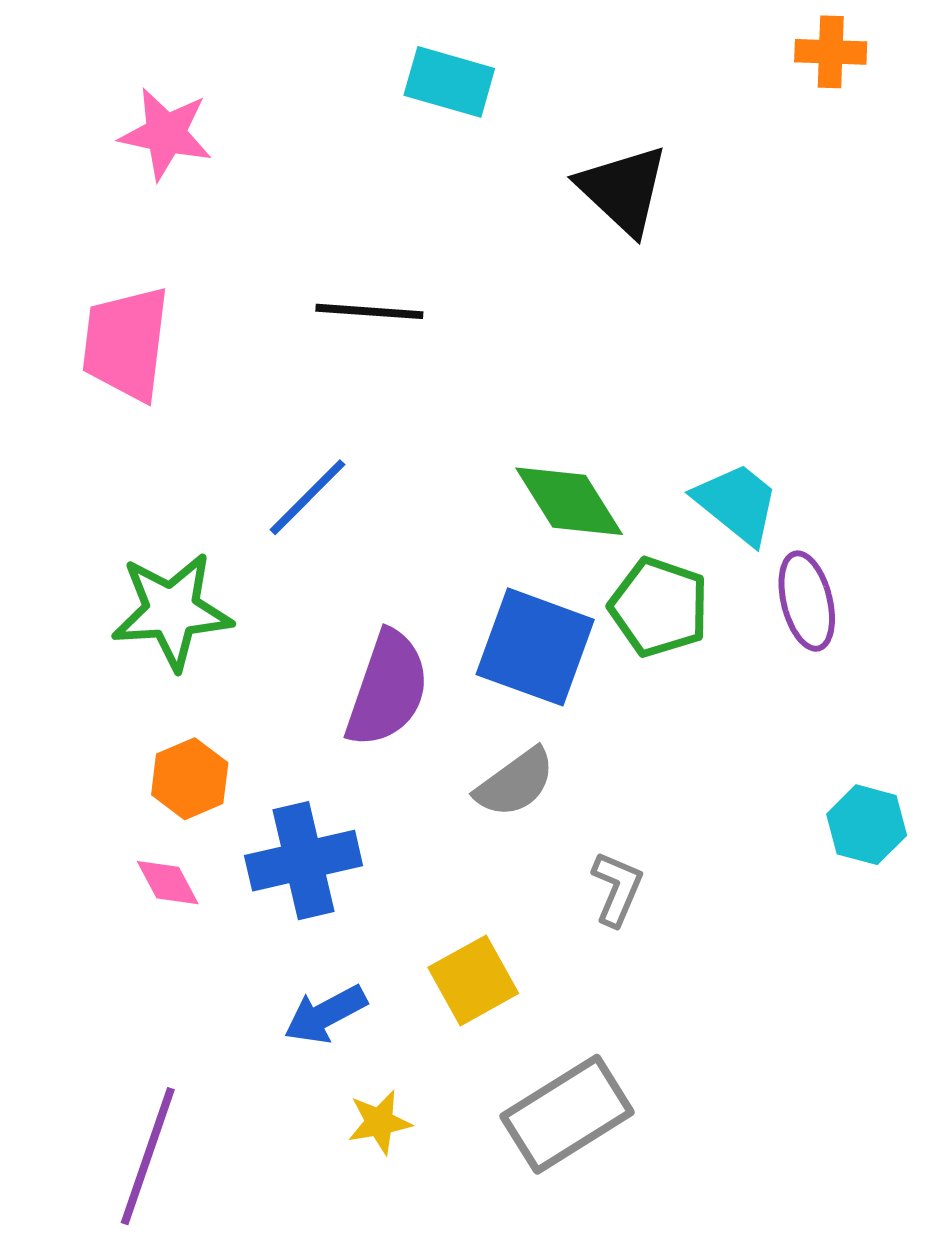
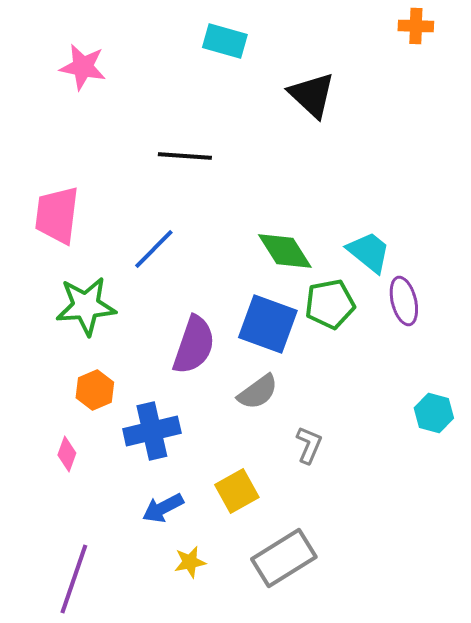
pink trapezoid: (126, 343) -> (57, 215), moved
green pentagon: (659, 607) -> (330, 304), turned -30
pink diamond: (168, 883) -> (67, 454), moved, turned 48

